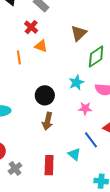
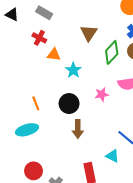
orange line: (19, 57) -> (36, 103), moved
cyan star: (76, 83) -> (73, 70), moved
pink star: (85, 108) -> (102, 94), moved

